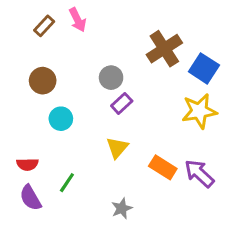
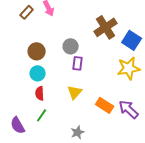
brown circle: (43, 81) -> (37, 51), moved
purple rectangle: (122, 103) -> (78, 63), turned -40
red semicircle: (27, 164) -> (40, 93), moved, turned 88

